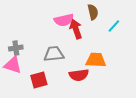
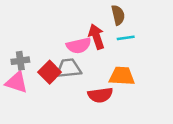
pink semicircle: (64, 20) -> (79, 46), moved
cyan line: (114, 26) -> (126, 38), moved, turned 40
red square: (39, 80) -> (50, 72), moved, turned -30

